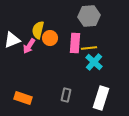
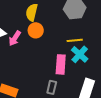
yellow semicircle: (38, 30) -> (32, 12), moved
pink rectangle: (75, 43) -> (61, 64), moved

